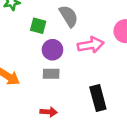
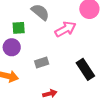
purple circle: (52, 50) -> (12, 47), moved

